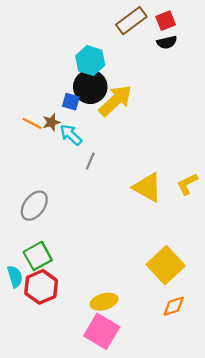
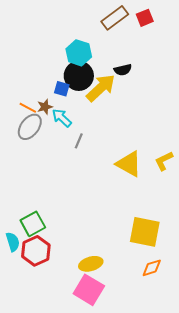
black semicircle: (167, 42) -> (123, 70), moved
gray ellipse: (34, 206) -> (30, 127), moved
yellow square: (166, 265) -> (145, 232), turned -36

